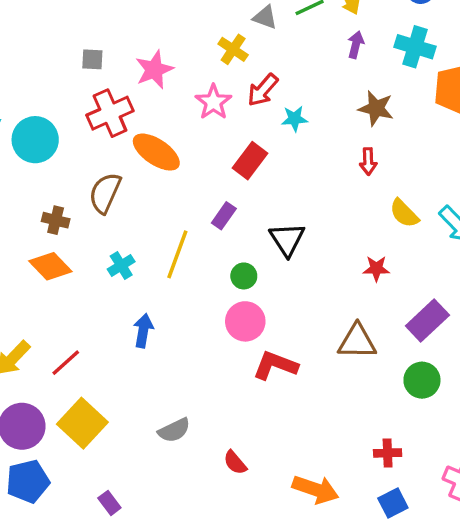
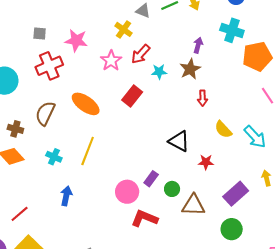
purple arrow: (356, 45) -> (198, 45), moved
pink star: (154, 70) -> (76, 40), turned 30
brown star: (376, 108) -> (190, 69), moved, turned 30
orange ellipse: (156, 152) -> (86, 104), moved
purple rectangle: (224, 216) -> (151, 179), moved
black triangle: (287, 239) -> (179, 141), moved, turned -30
cyan cross: (121, 265) -> (54, 157), turned -35
green circle: (244, 276) -> (172, 189), moved

